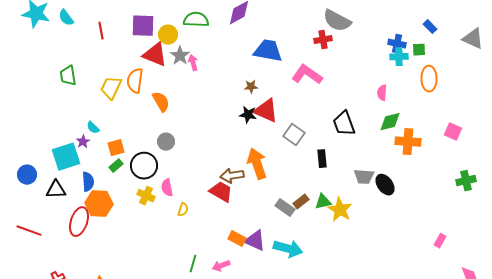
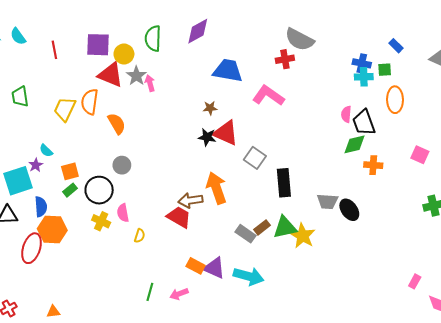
green semicircle: (196, 20) -> (153, 38), turned -90
black trapezoid: (344, 124) -> (364, 123), moved
orange cross: (408, 142) -> (373, 165), size x0.7
black rectangle: (322, 159) -> (284, 183), size x1.5
green triangle: (323, 202) -> (285, 227), size x1.4
pink rectangle: (440, 241) -> (415, 281), moved

